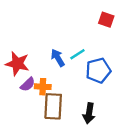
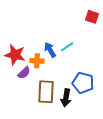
blue pentagon: (98, 70) -> (83, 83), moved, turned 30
orange cross: (43, 87) -> (37, 61), moved
black arrow: (89, 113) -> (66, 98), moved

